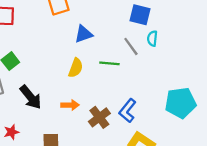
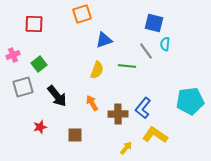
orange arrow: (70, 105) -> (92, 103), turned -119
brown cross: (99, 117) -> (118, 114), turned 36

